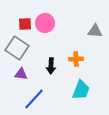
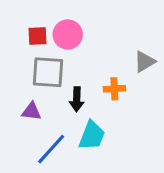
gray triangle: (95, 31) -> (145, 62), moved, turned -35
gray square: (17, 48) -> (48, 72), moved, turned -30
cyan trapezoid: (81, 90) -> (92, 135), moved

